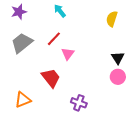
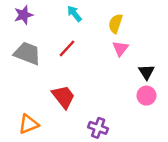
yellow semicircle: (112, 19) -> (115, 24), moved
gray trapezoid: (22, 43) -> (27, 53), turned 60
pink triangle: (68, 54) -> (120, 48), moved

